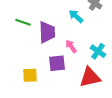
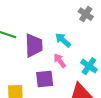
cyan arrow: (76, 16) -> (63, 40), moved

